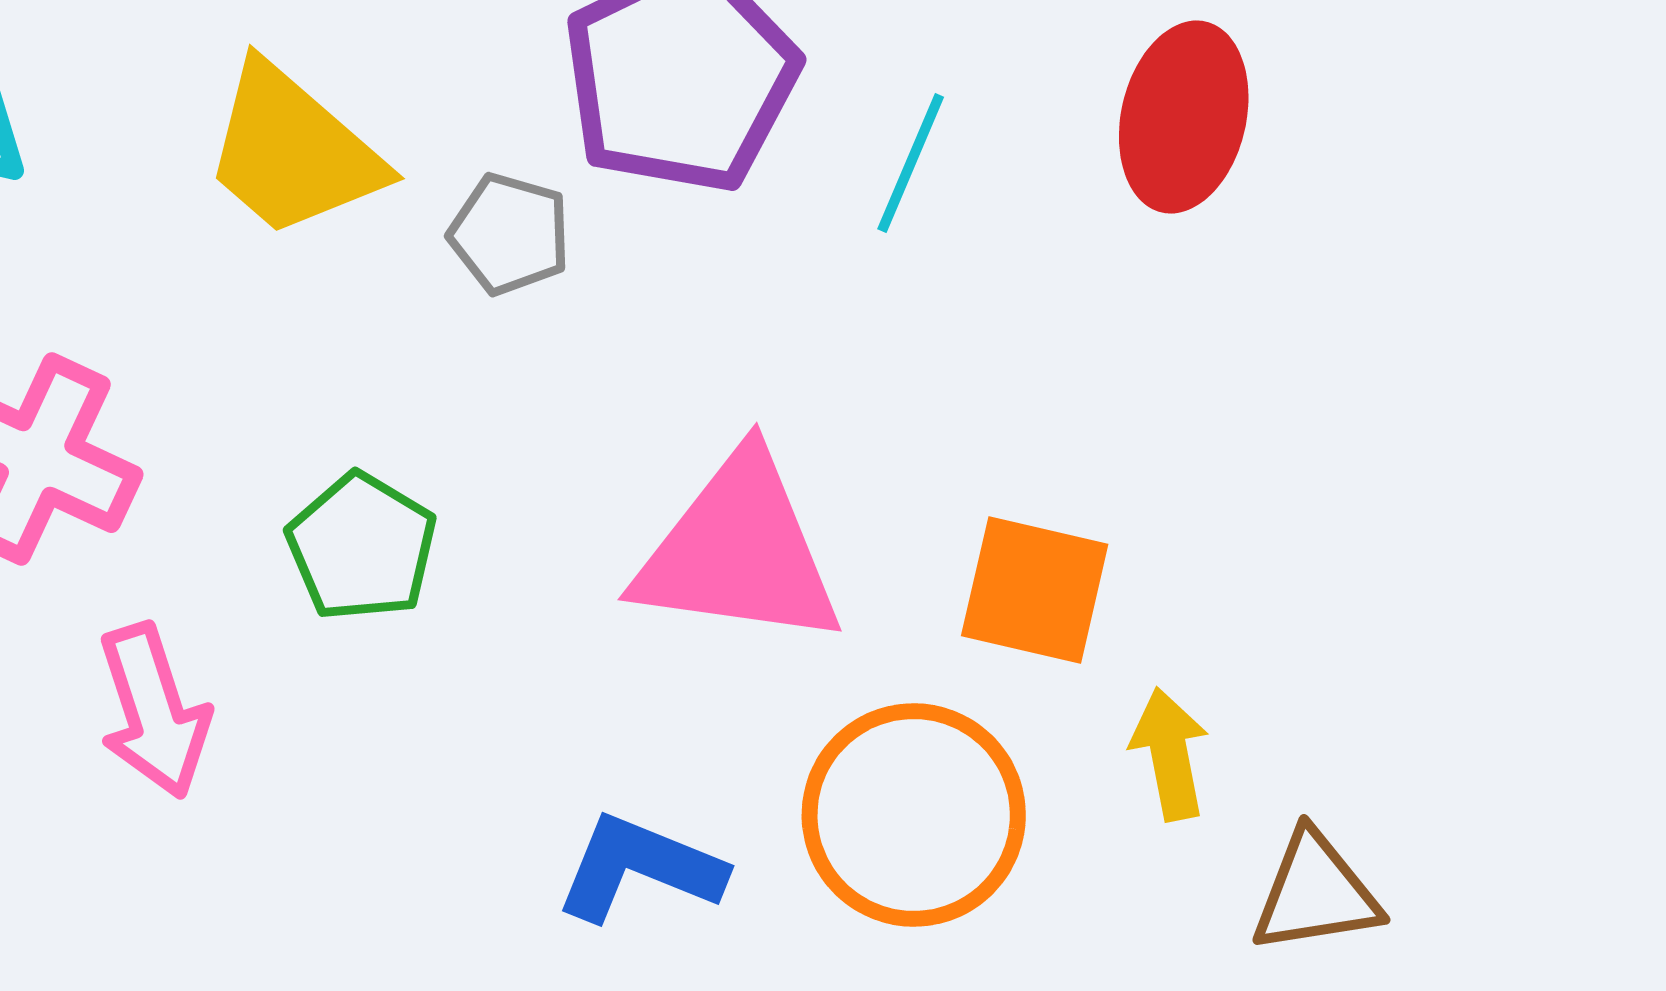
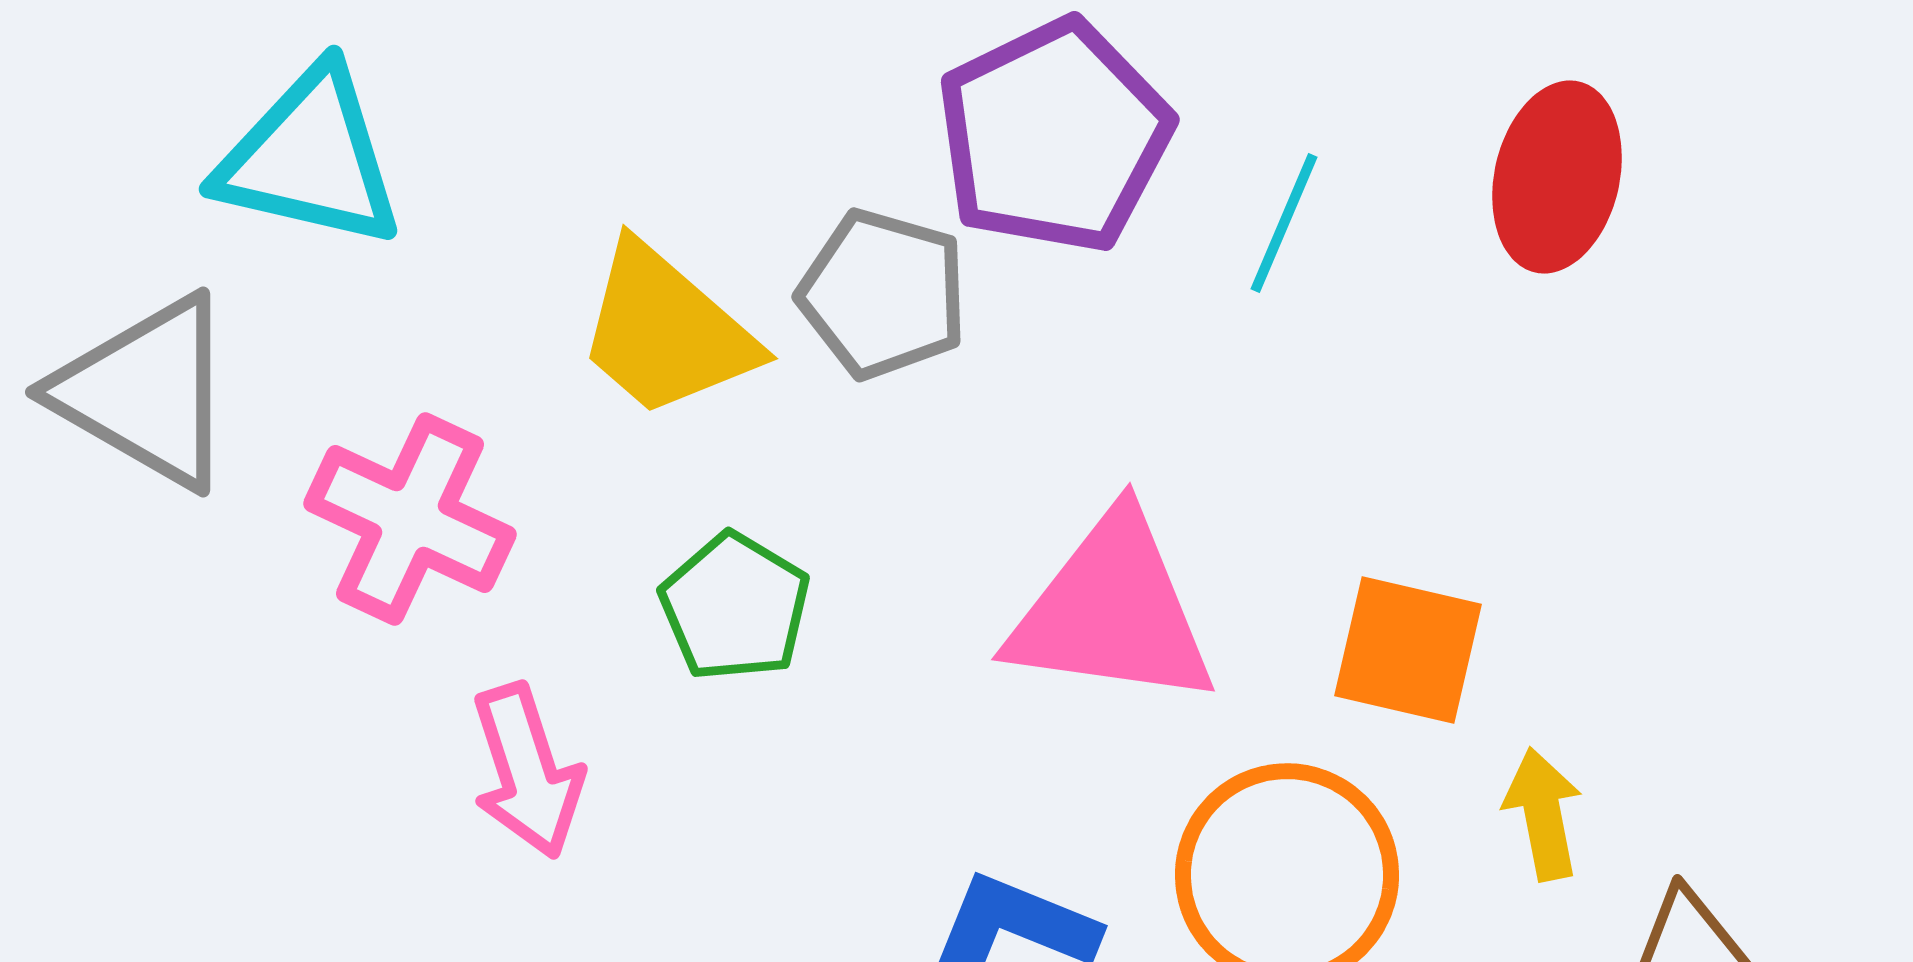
yellow trapezoid: (293, 151) -> (666, 331), moved
gray pentagon: (510, 234) -> (883, 294), size x1.4

